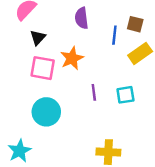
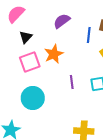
purple semicircle: (82, 18) -> (62, 21), turned 60
pink square: (43, 68) -> (30, 62), turned -30

